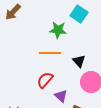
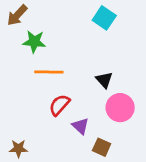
green star: (58, 30) -> (34, 42), moved
orange line: (50, 53) -> (49, 72), moved

